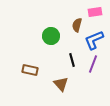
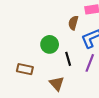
green circle: (51, 36) -> (50, 44), moved

